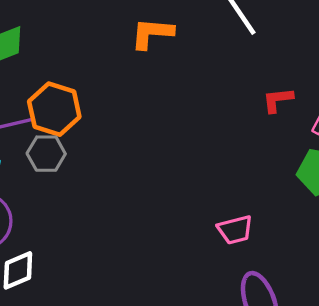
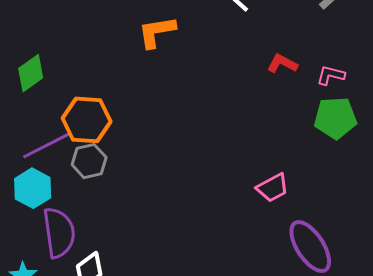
red L-shape: (278, 100) -> (282, 64), turned 48

